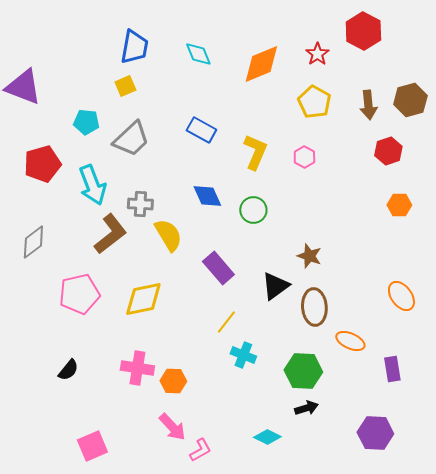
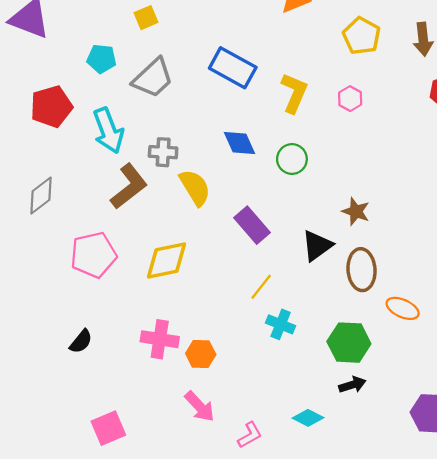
blue rectangle: (201, 130) -> (233, 68), size x1.4
pink L-shape: (200, 450) -> (250, 435), moved

